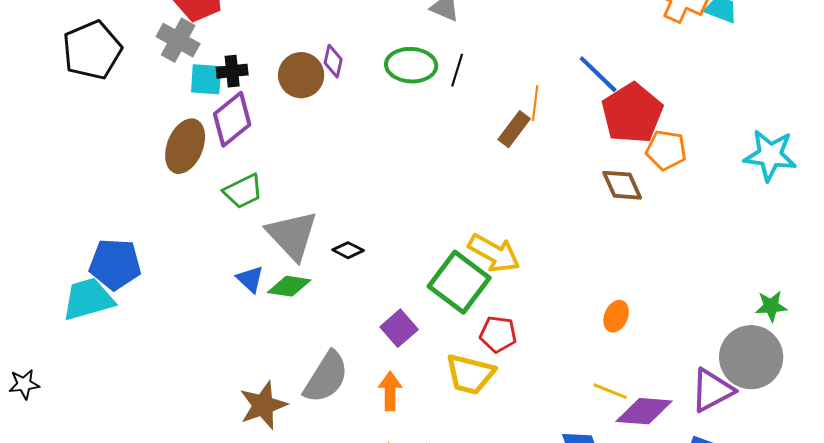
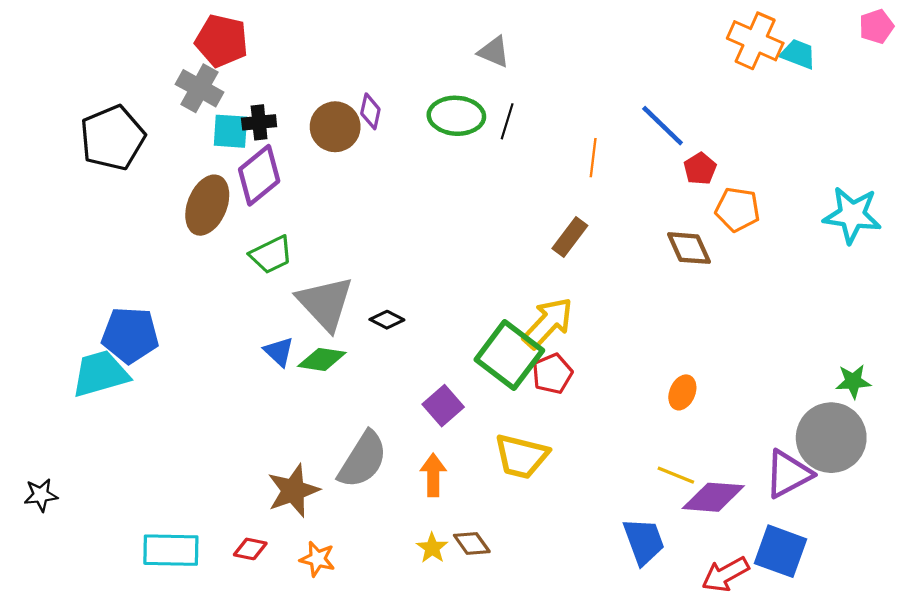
black pentagon: (92, 50) -> (112, 138), moved
red pentagon: (632, 113) -> (700, 169), size x0.5
brown rectangle: (514, 129) -> (570, 237), moved
yellow arrow: (494, 253) -> (548, 323), turned -76
red pentagon: (498, 334) -> (552, 374), moved, turned -30
black star: (24, 384) -> (41, 495), moved

